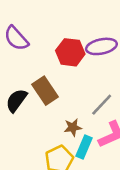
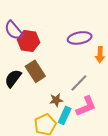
red hexagon: (70, 52) -> (28, 41), moved

